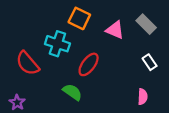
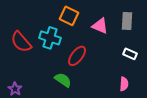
gray rectangle: (146, 24) -> (127, 21), turned 48
white rectangle: (150, 62) -> (130, 54), turned -32
red semicircle: (28, 63) -> (21, 42), moved

